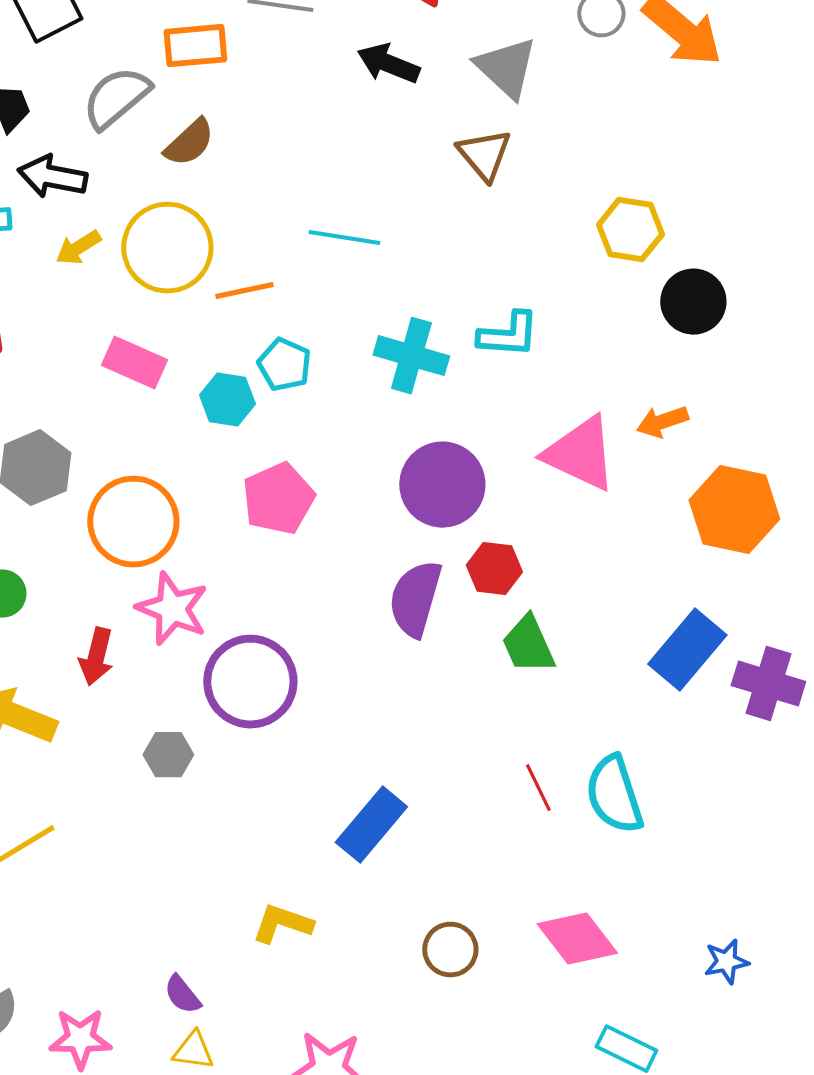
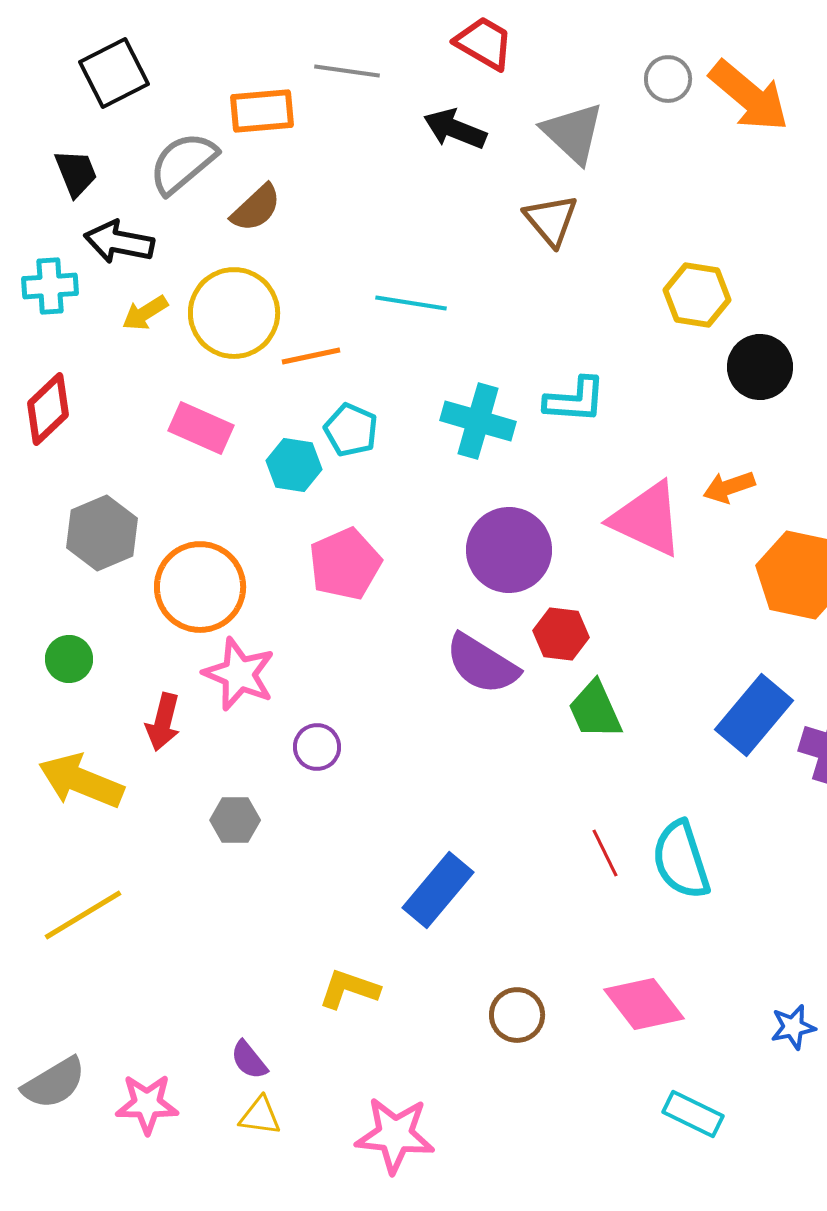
purple semicircle: (415, 599) -> (482, 664), turned -74
purple circle: (250, 682) -> (317, 747), size x0.5

